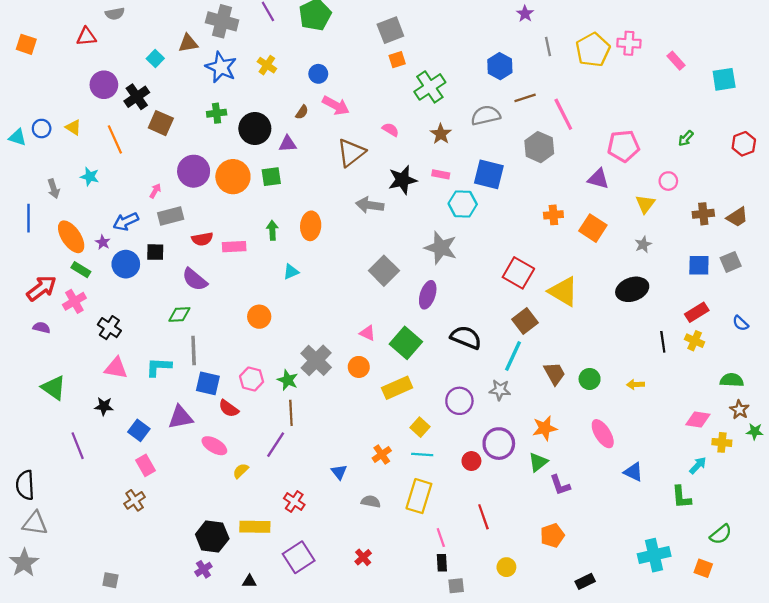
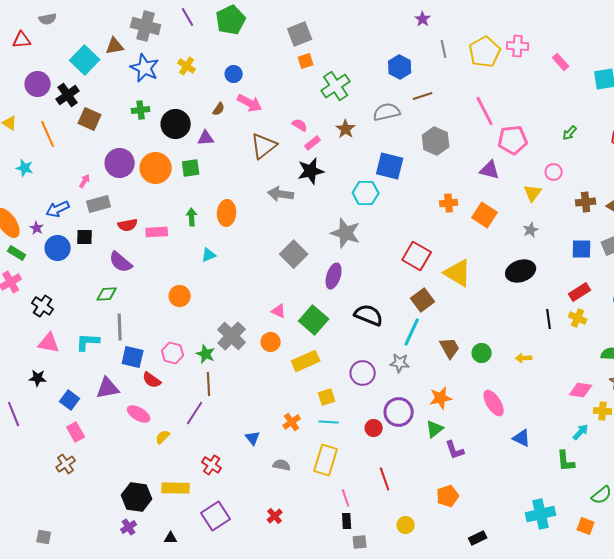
cyan square: (155, 59) -> (85, 60), size x1.8
pink line: (563, 114) -> (485, 111), moved
pink rectangle: (441, 174) -> (313, 143), moved, turned -49
yellow square: (420, 427) -> (327, 397), turned 30

